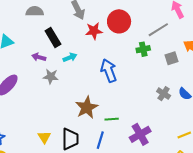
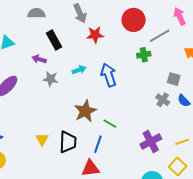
red circle: (119, 21) -> (134, 20), moved
cyan arrow: (70, 57) -> (79, 70), moved
gray square: (171, 58) -> (174, 79), moved, turned 32
green line: (112, 119) -> (110, 124), turned 32
purple cross: (140, 134) -> (151, 141), moved

